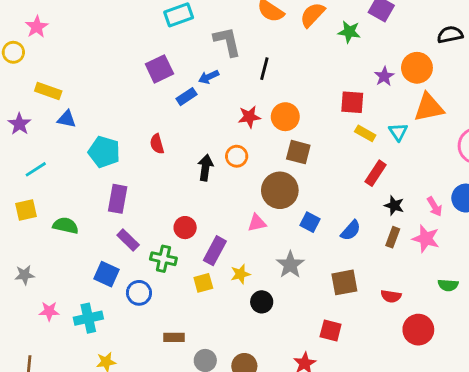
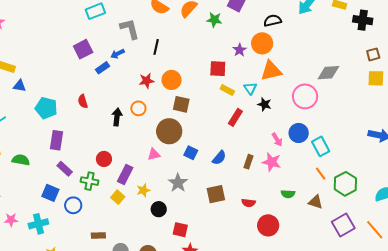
black semicircle: (450, 35) -> (273, 21), moved
black star: (394, 205) -> (264, 104), moved
yellow square: (203, 283) -> (118, 197), turned -32
red square: (331, 331) -> (180, 230), moved

